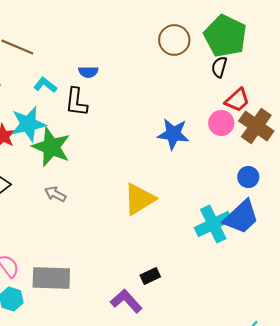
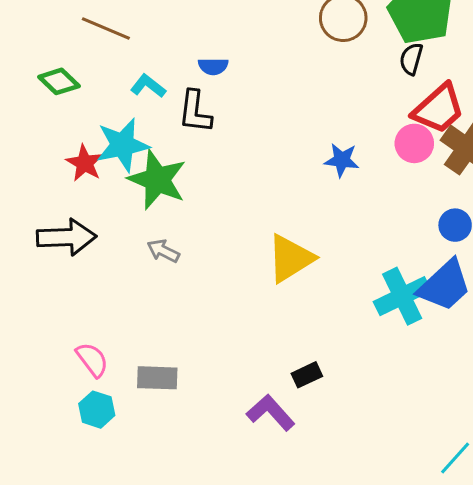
red trapezoid: (237, 100) -> (438, 109), size x1.4
blue star: (173, 134) -> (342, 160), size x0.7
gray rectangle: (51, 278) -> (157, 378), size x0.7

